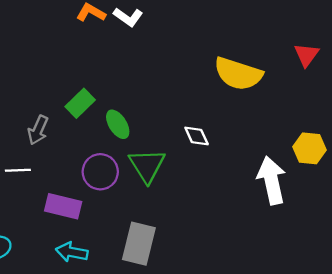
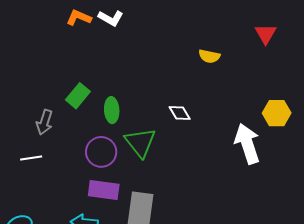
yellow semicircle: (238, 74) -> (209, 56), size x0.5
green ellipse: (118, 124) -> (112, 110), turned 35
purple rectangle: (63, 206) -> (104, 190), moved

